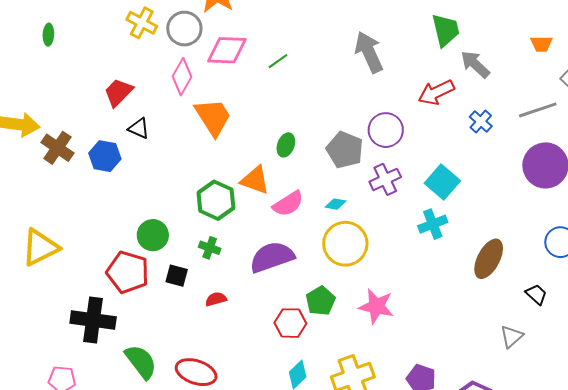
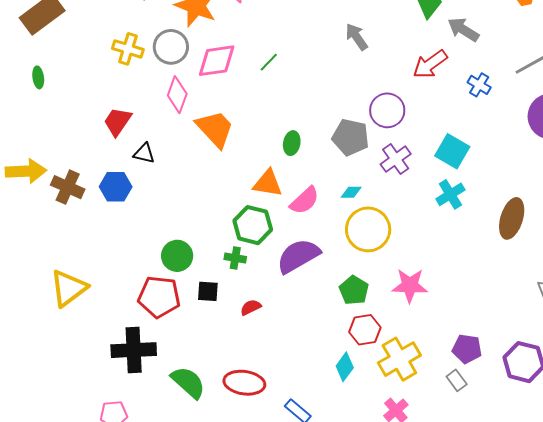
gray arrow: (369, 52) -> (357, 37), size x0.7
green hexagon: (216, 200) -> (253, 225), moved
red hexagon: (290, 323) -> (365, 330), moved

